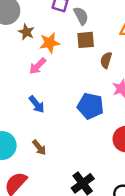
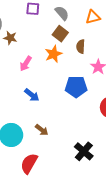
gray semicircle: (81, 16) -> (62, 13), moved
brown square: (86, 40) -> (60, 34), turned -35
orange star: (50, 43) -> (53, 54), moved

